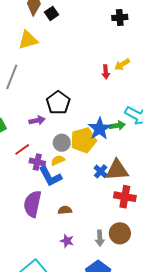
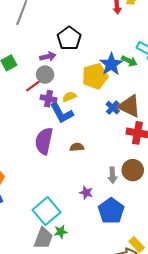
green arrow: (117, 125) -> (129, 61), turned 35
gray circle: (62, 143) -> (45, 75), moved
brown triangle: (117, 170) -> (129, 106), turned 30
purple star: (67, 241) -> (86, 193), moved

